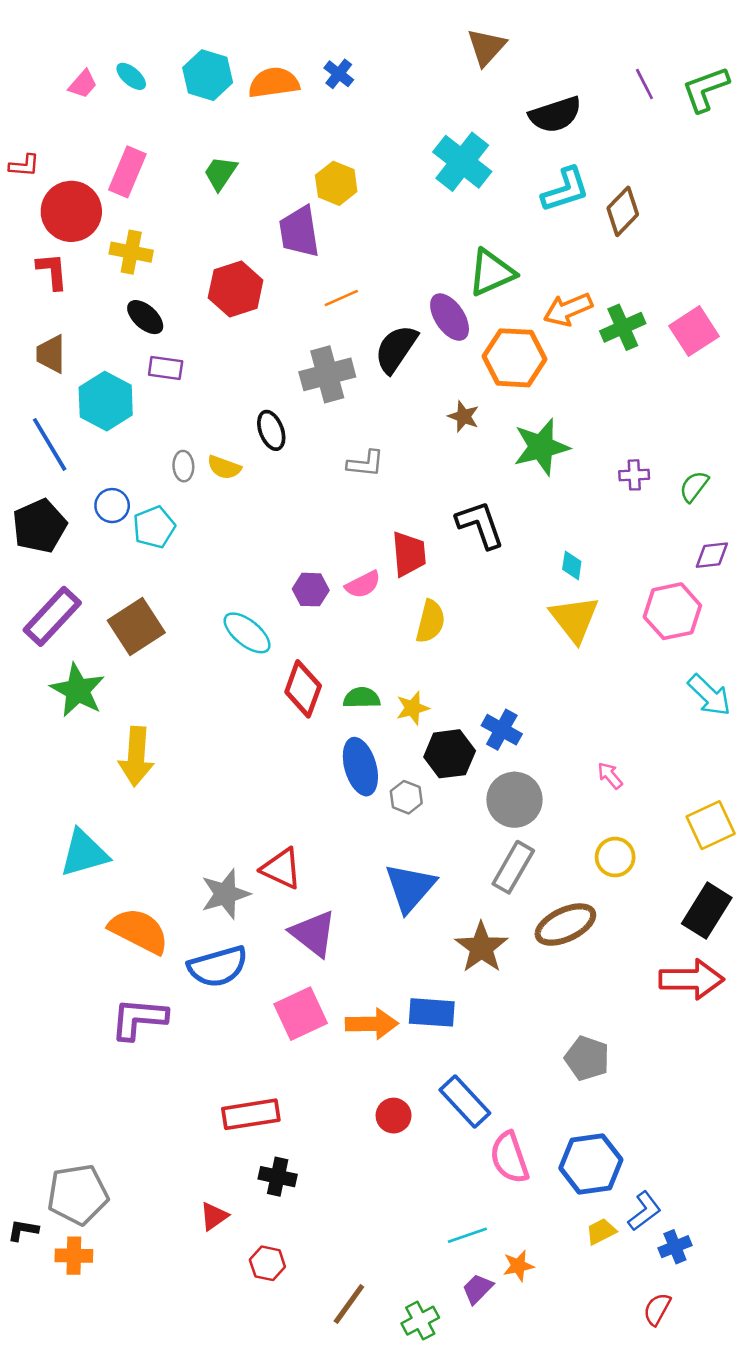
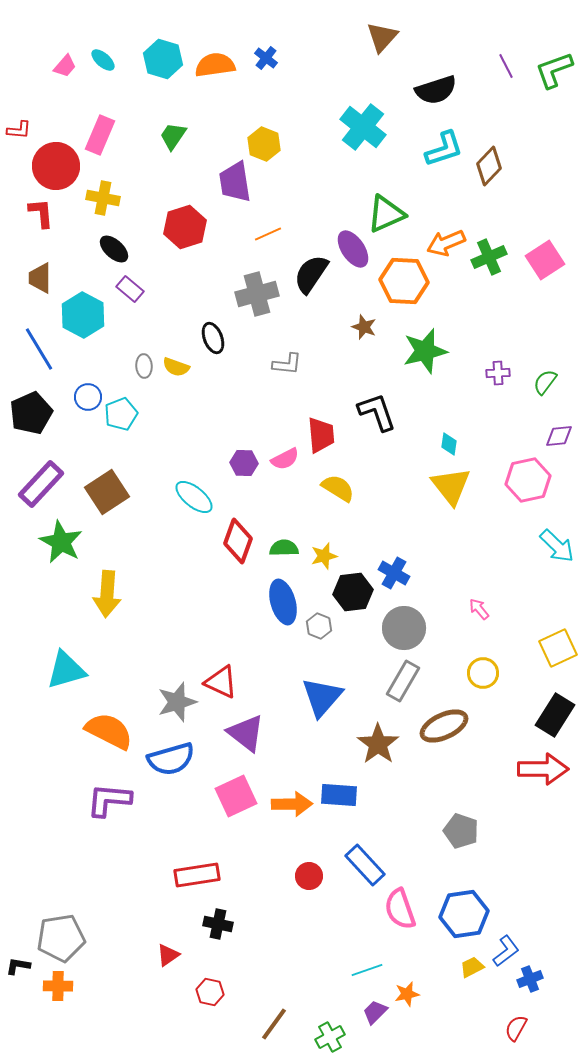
purple rectangle: (166, 368) -> (130, 289), turned 32
yellow semicircle: (430, 621) -> (338, 488), turned -72

